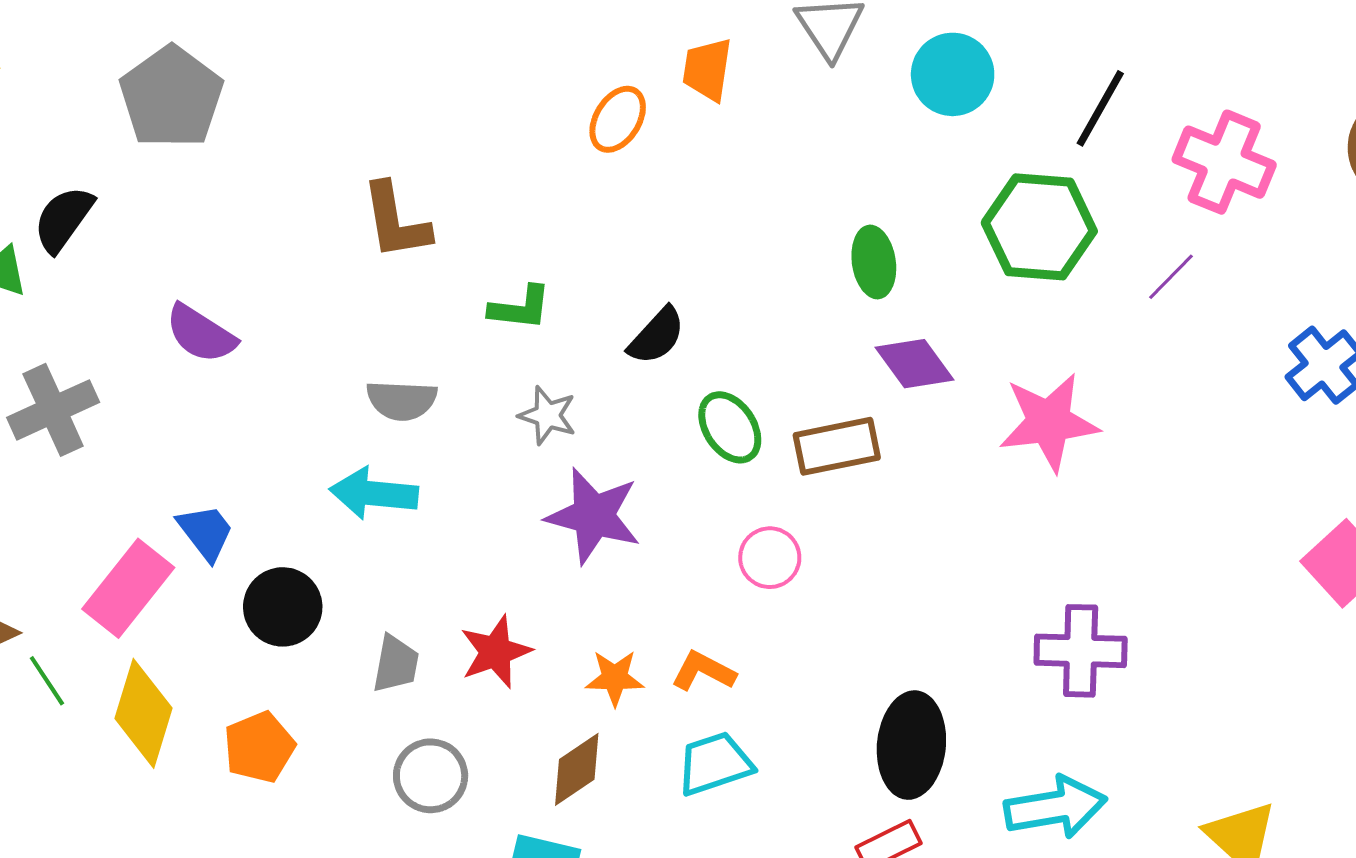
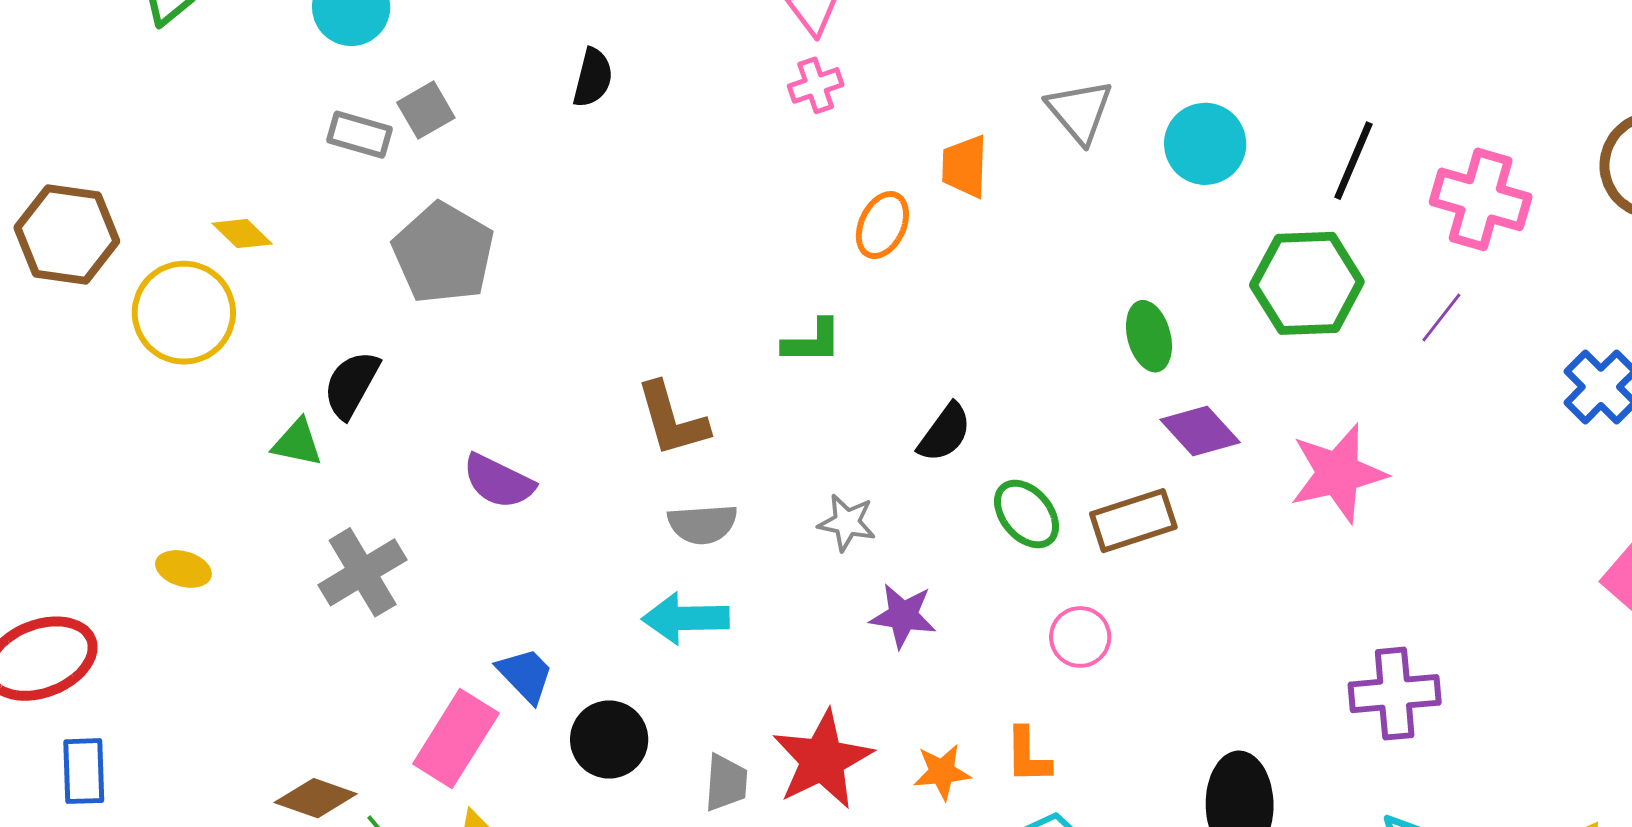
brown L-shape: (396, 221) -> (672, 419), moved
green L-shape: (520, 308) -> (812, 342), moved
purple star: (593, 516) -> (903, 616), size x0.7
red star: (496, 652) -> (822, 760), size x1.4
orange L-shape: (703, 671) -> (1028, 755), turned -112

